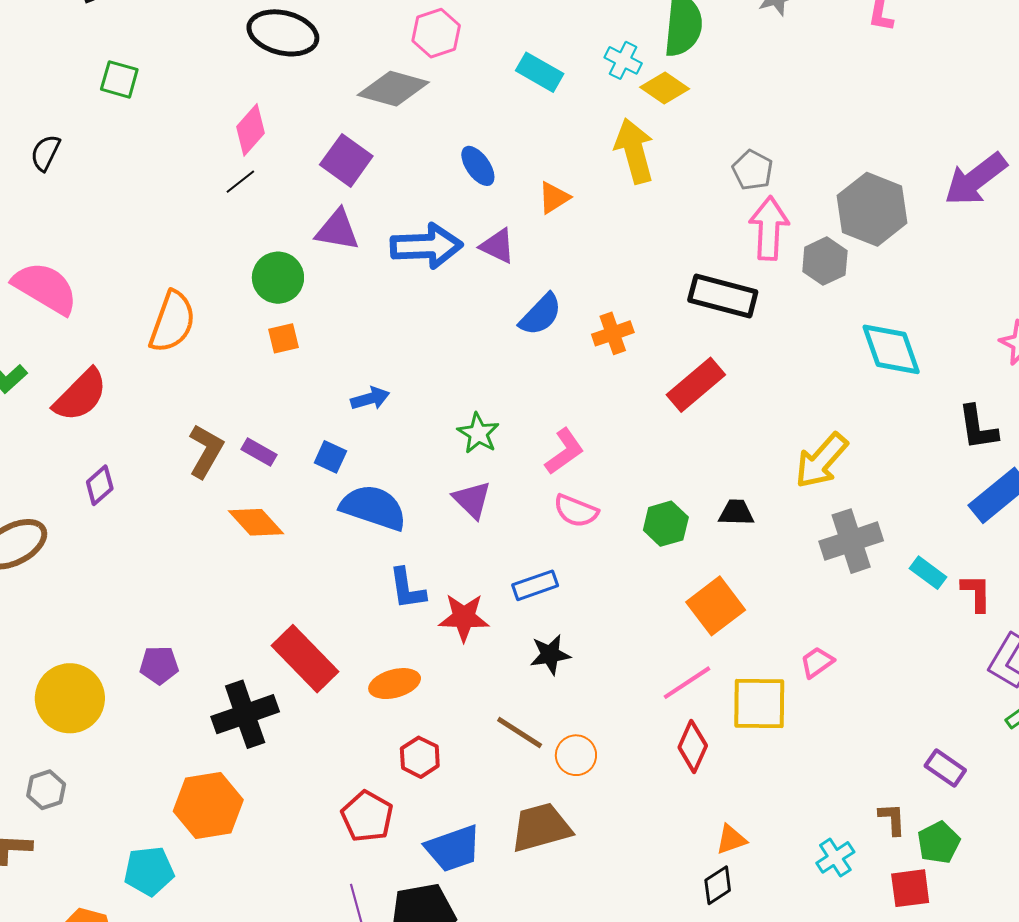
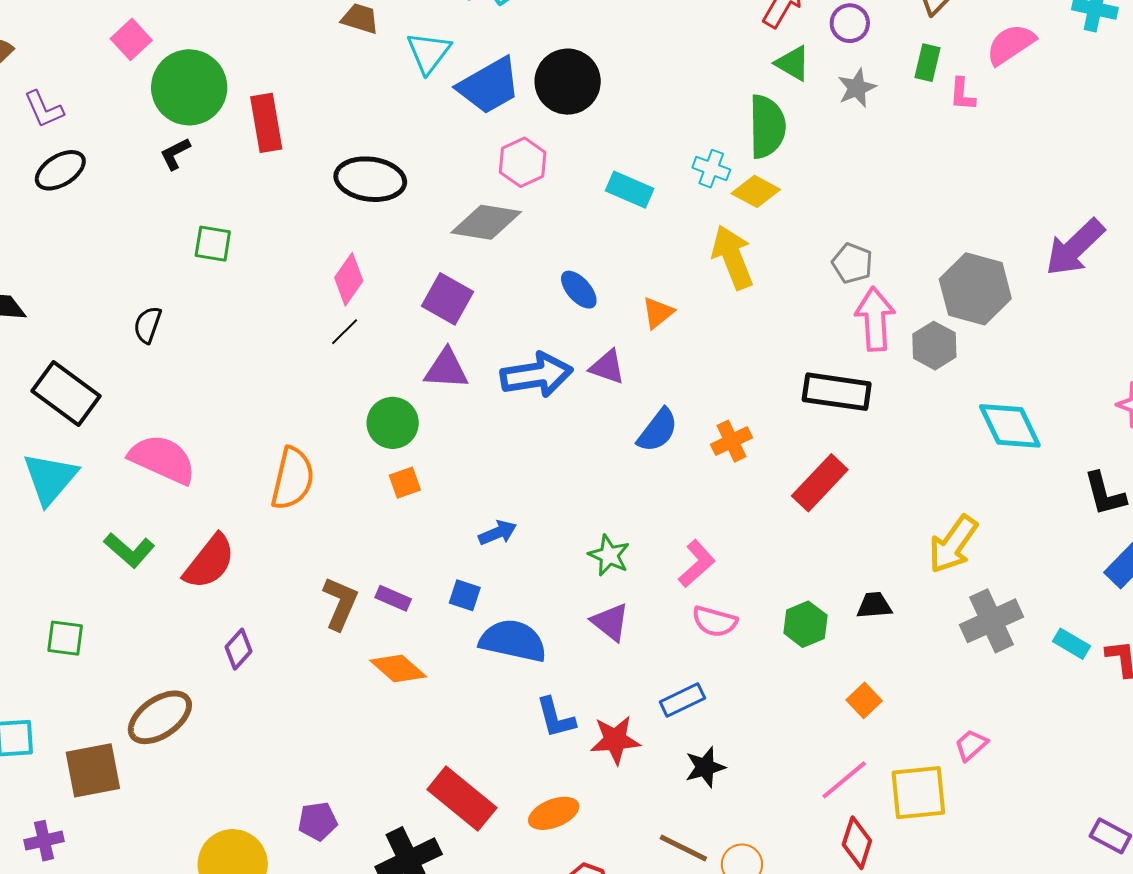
orange square: (716, 606) -> (864, 700), size x0.6

